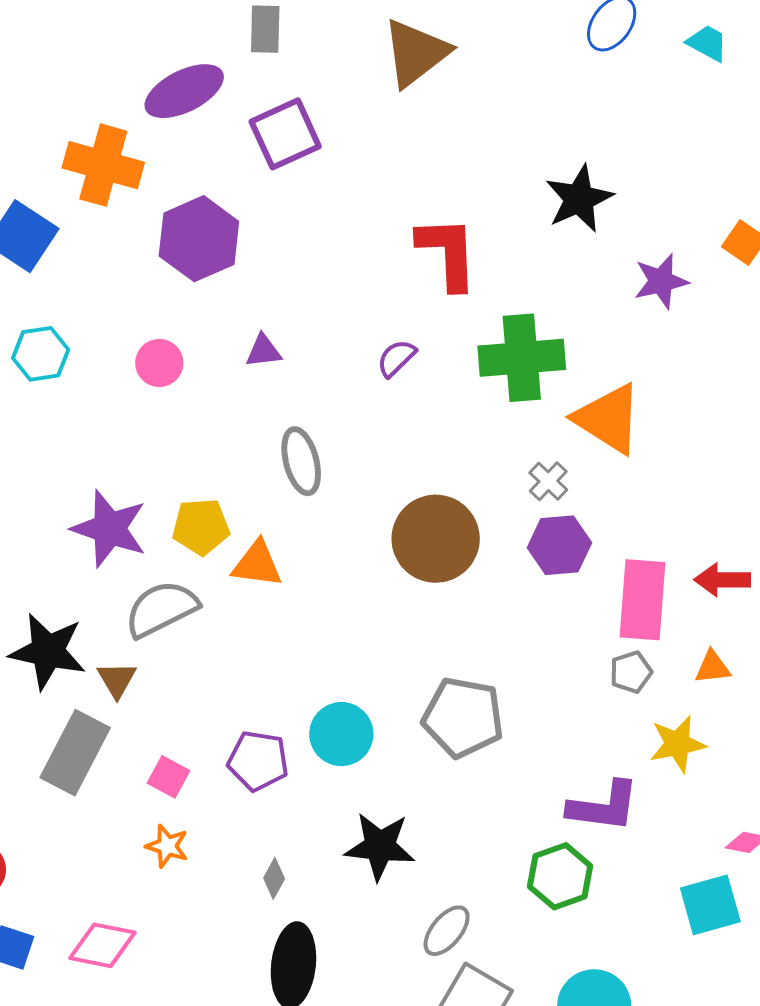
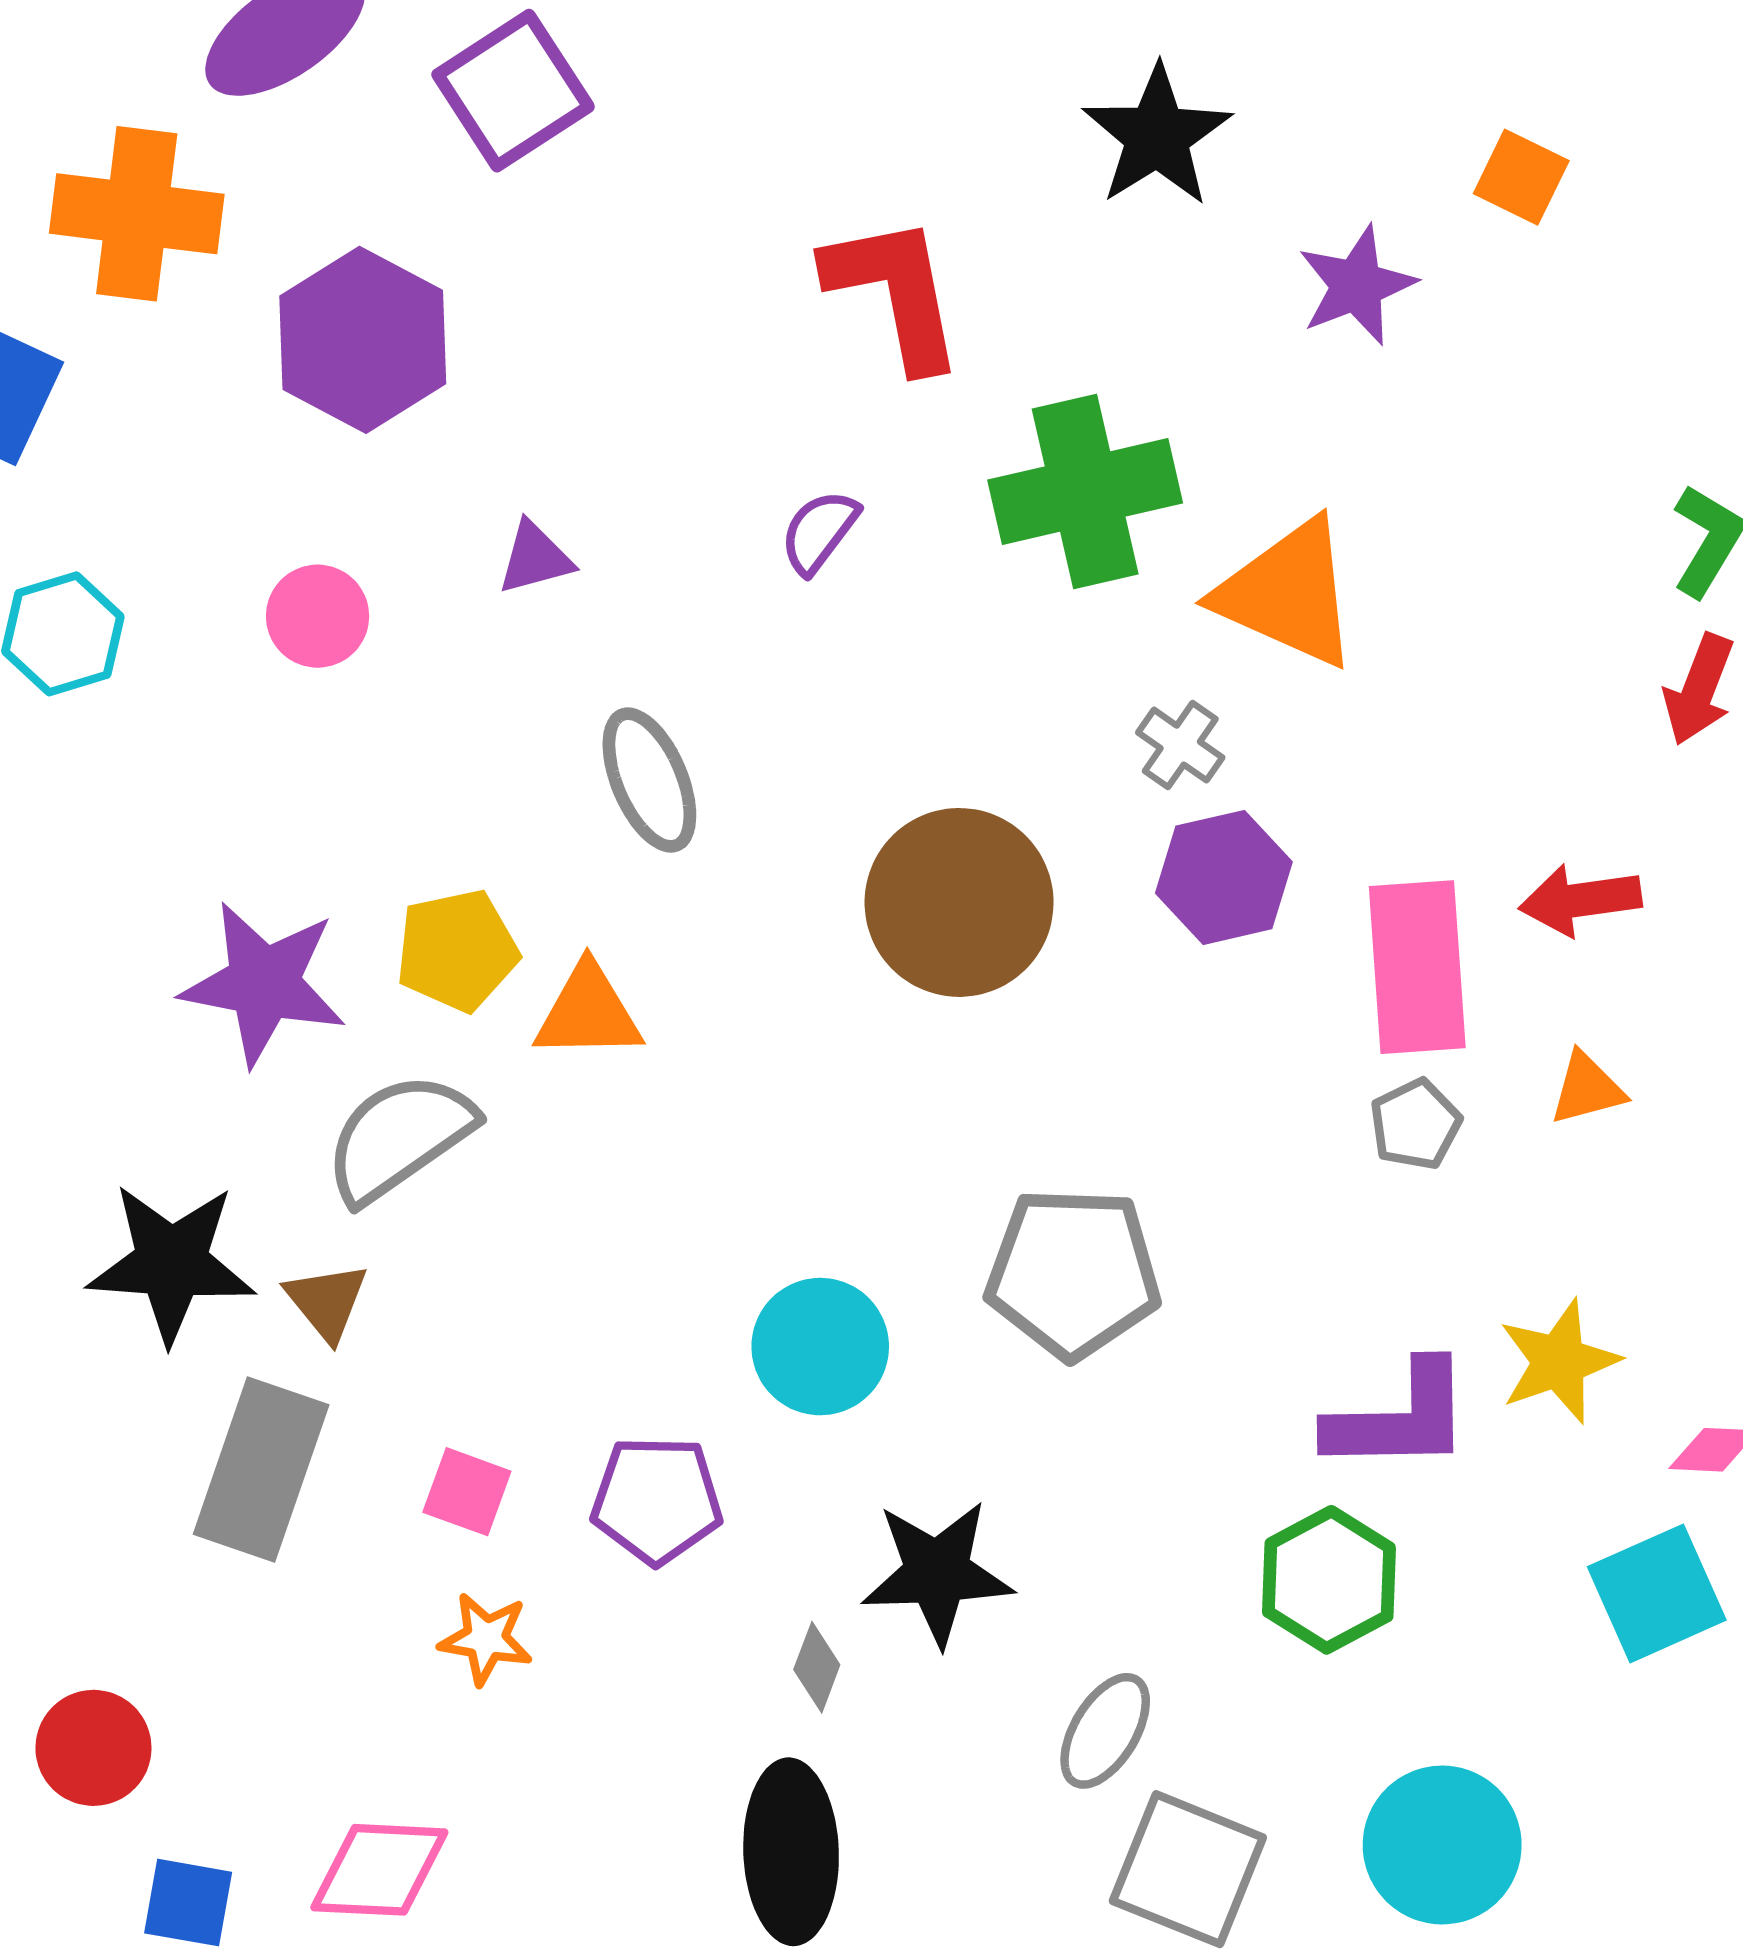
yellow star: (678, 744) -> (1559, 1362), moved
purple pentagon: (258, 761) -> (657, 1500), moved
gray diamond: (274, 878) -> (817, 1667), moved

